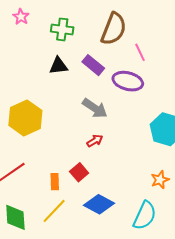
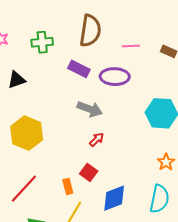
pink line: (140, 52) -> (131, 46), moved, turned -54
black triangle: (58, 66) -> (17, 80), moved
blue diamond: (99, 204) -> (114, 198), turned -36

